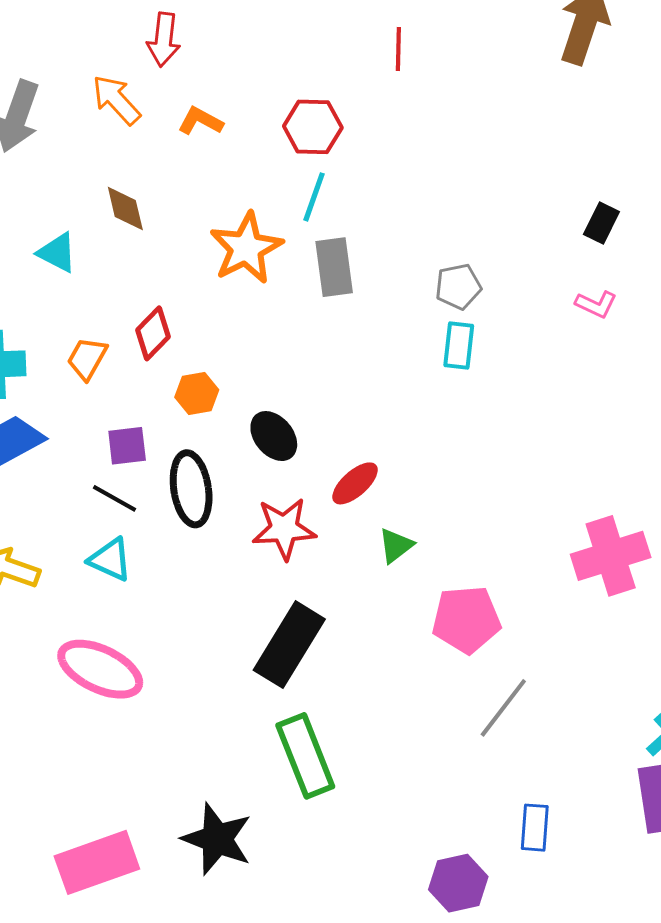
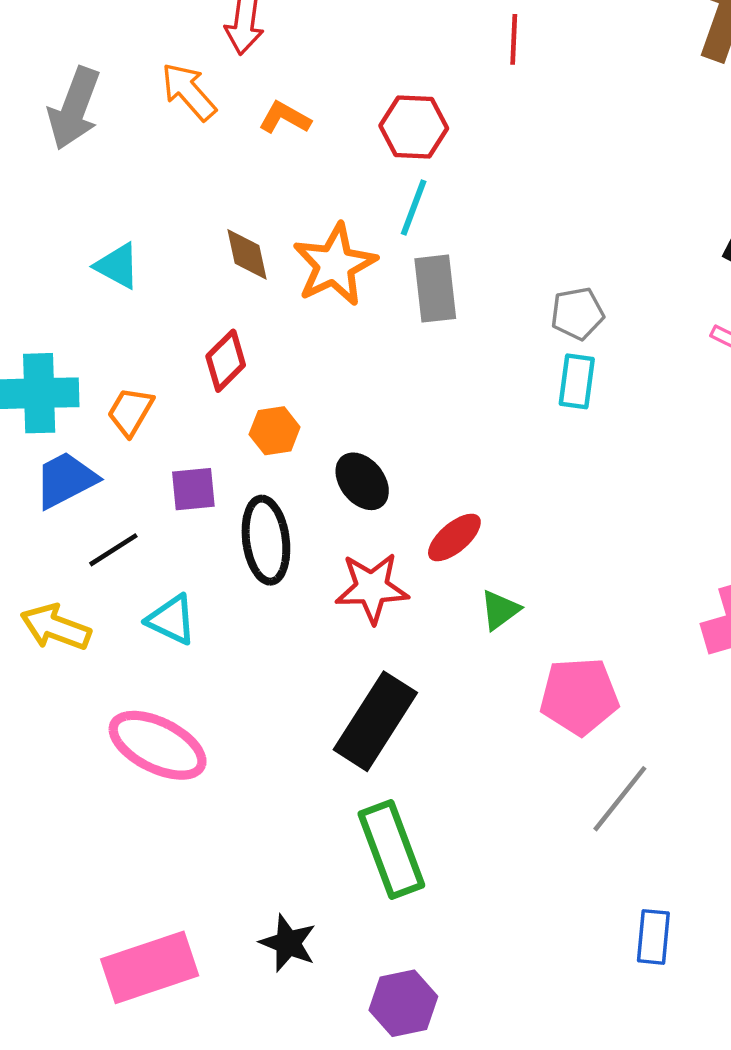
brown diamond: (125, 209) -> (247, 254), moved
orange trapezoid: (87, 358) -> (130, 411), moved
black line: (114, 498) -> (113, 550), moved, turned -63
black star: (217, 839) -> (288, 943), size x0.7
purple hexagon: (458, 883) -> (403, 1003), moved

